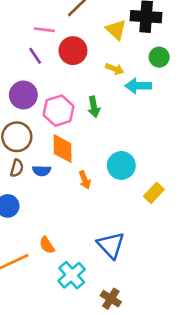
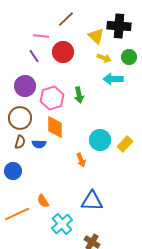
yellow arrow: (115, 69) -> (104, 58), moved
orange arrow: (85, 180) -> (81, 160), moved
yellow rectangle: (154, 193) -> (125, 144), moved
blue triangle: (111, 245) -> (92, 201), turned -45

